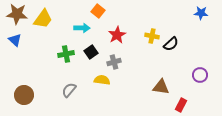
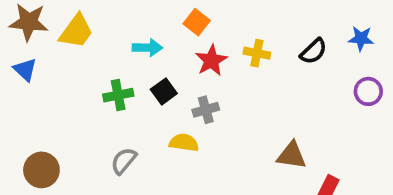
orange square: (98, 11) -> (197, 22), moved
blue star: (201, 13) -> (361, 39), moved
yellow cross: (152, 36) -> (257, 53), moved
black semicircle: (171, 44) -> (314, 51), moved
purple circle: (200, 75) -> (368, 91), moved

